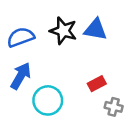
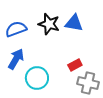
gray cross: (114, 107) -> (88, 83), size x1.5

